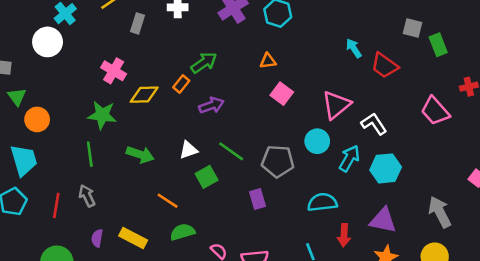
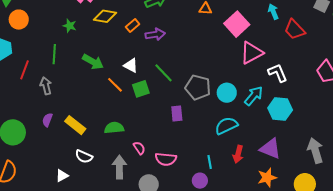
orange rectangle: (181, 84) -> (133, 25), moved
pink square: (282, 94) -> (237, 24), moved, size x1.4
green star: (102, 115) -> (70, 26), size x0.6
cyan circle: (317, 141) -> (227, 93), moved
white triangle: (188, 150) -> (131, 65), turned 35
orange line: (168, 201) -> (115, 85), moved
cyan semicircle: (322, 202) -> (226, 126), turned -30
red line: (56, 206) -> (25, 70), moved

